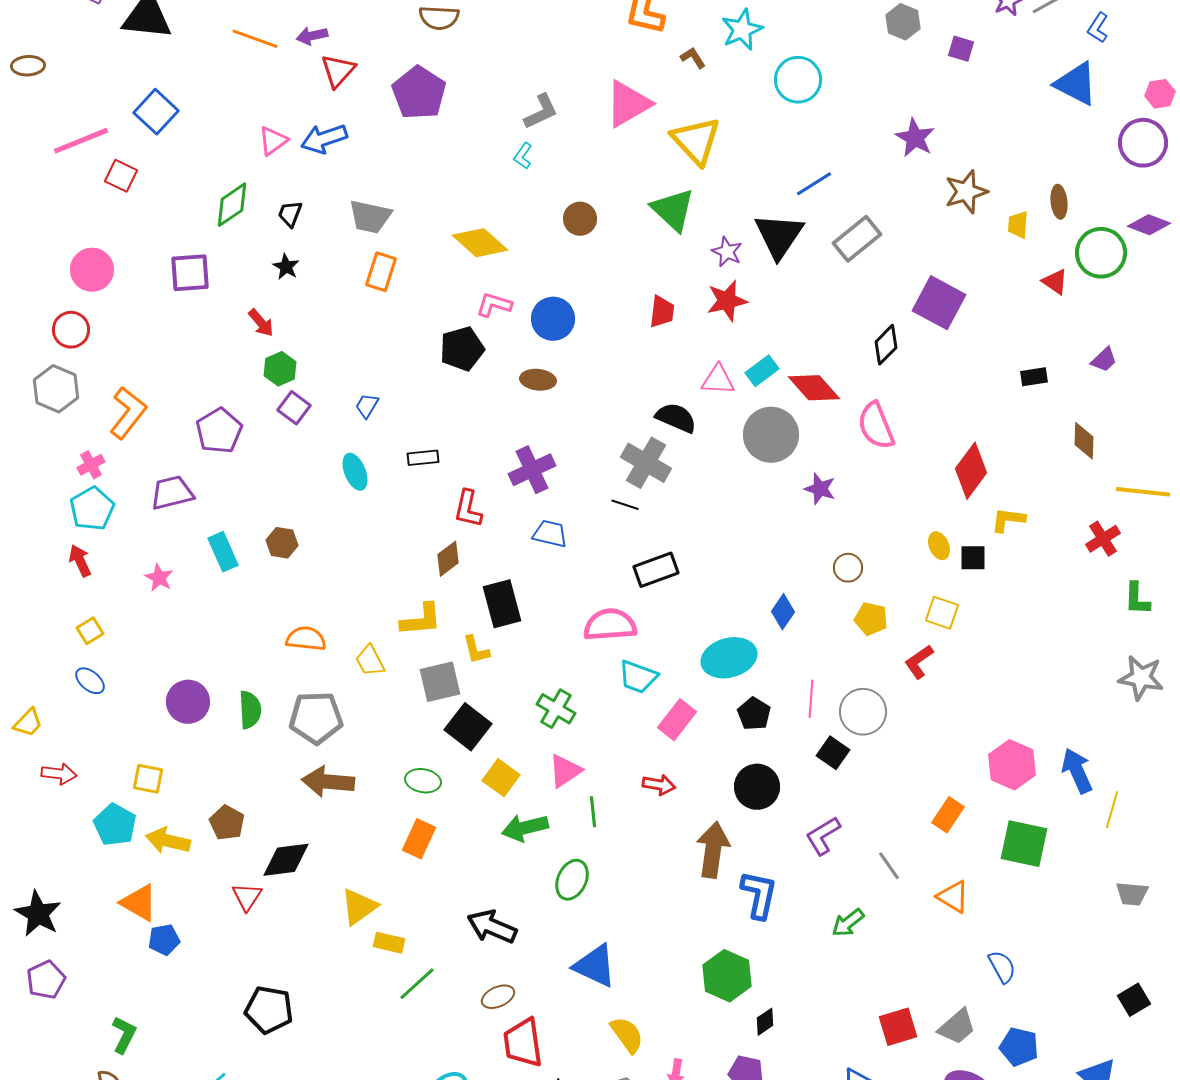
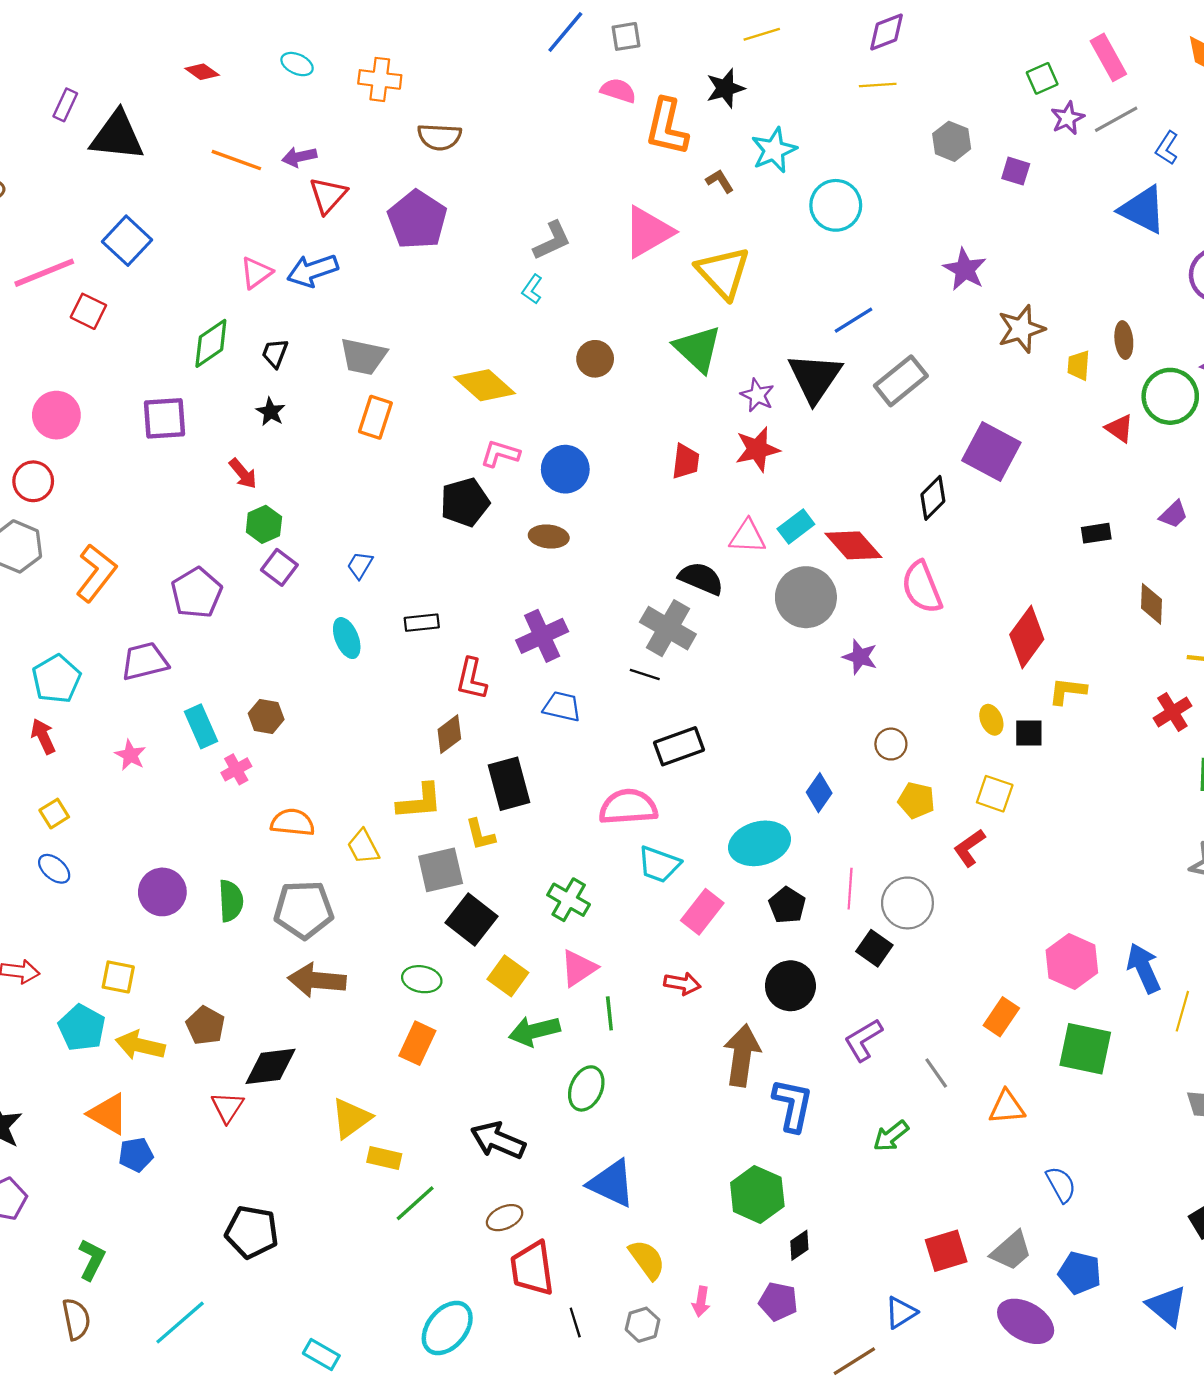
pink cross: (91, 465) -> (236, 769), moved
orange triangle: (953, 897) -> (1007, 1107), turned -36

